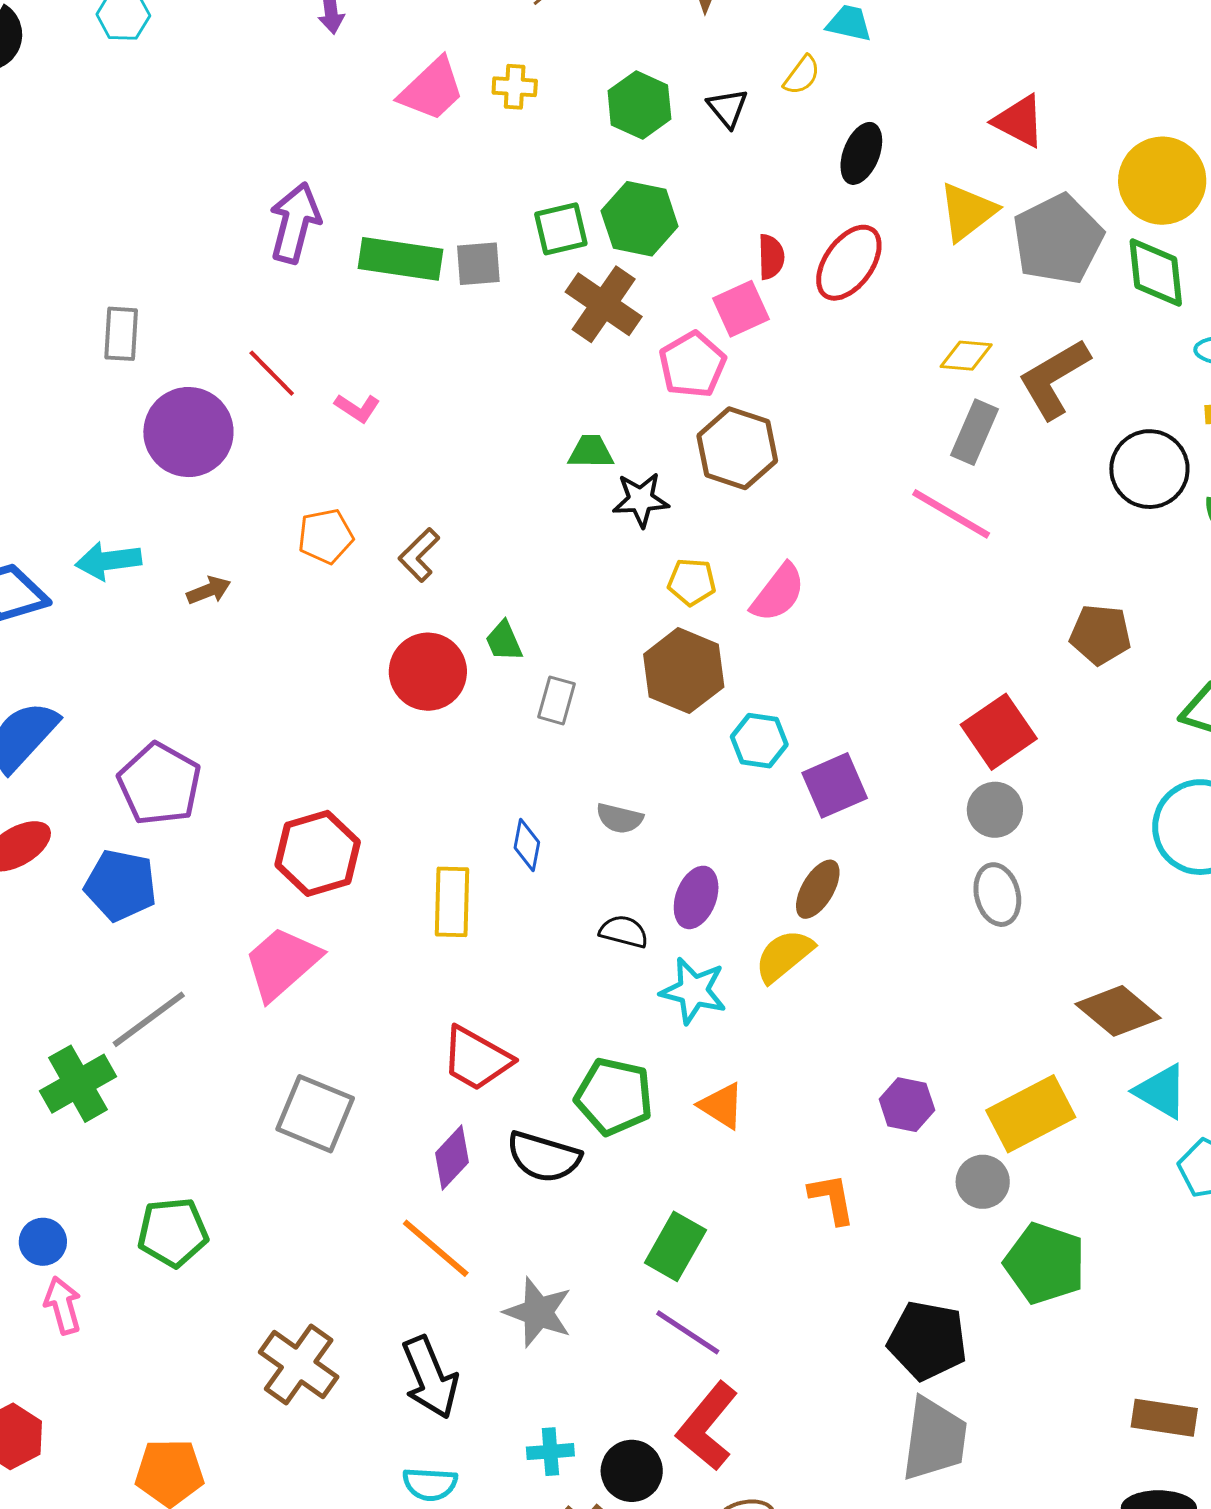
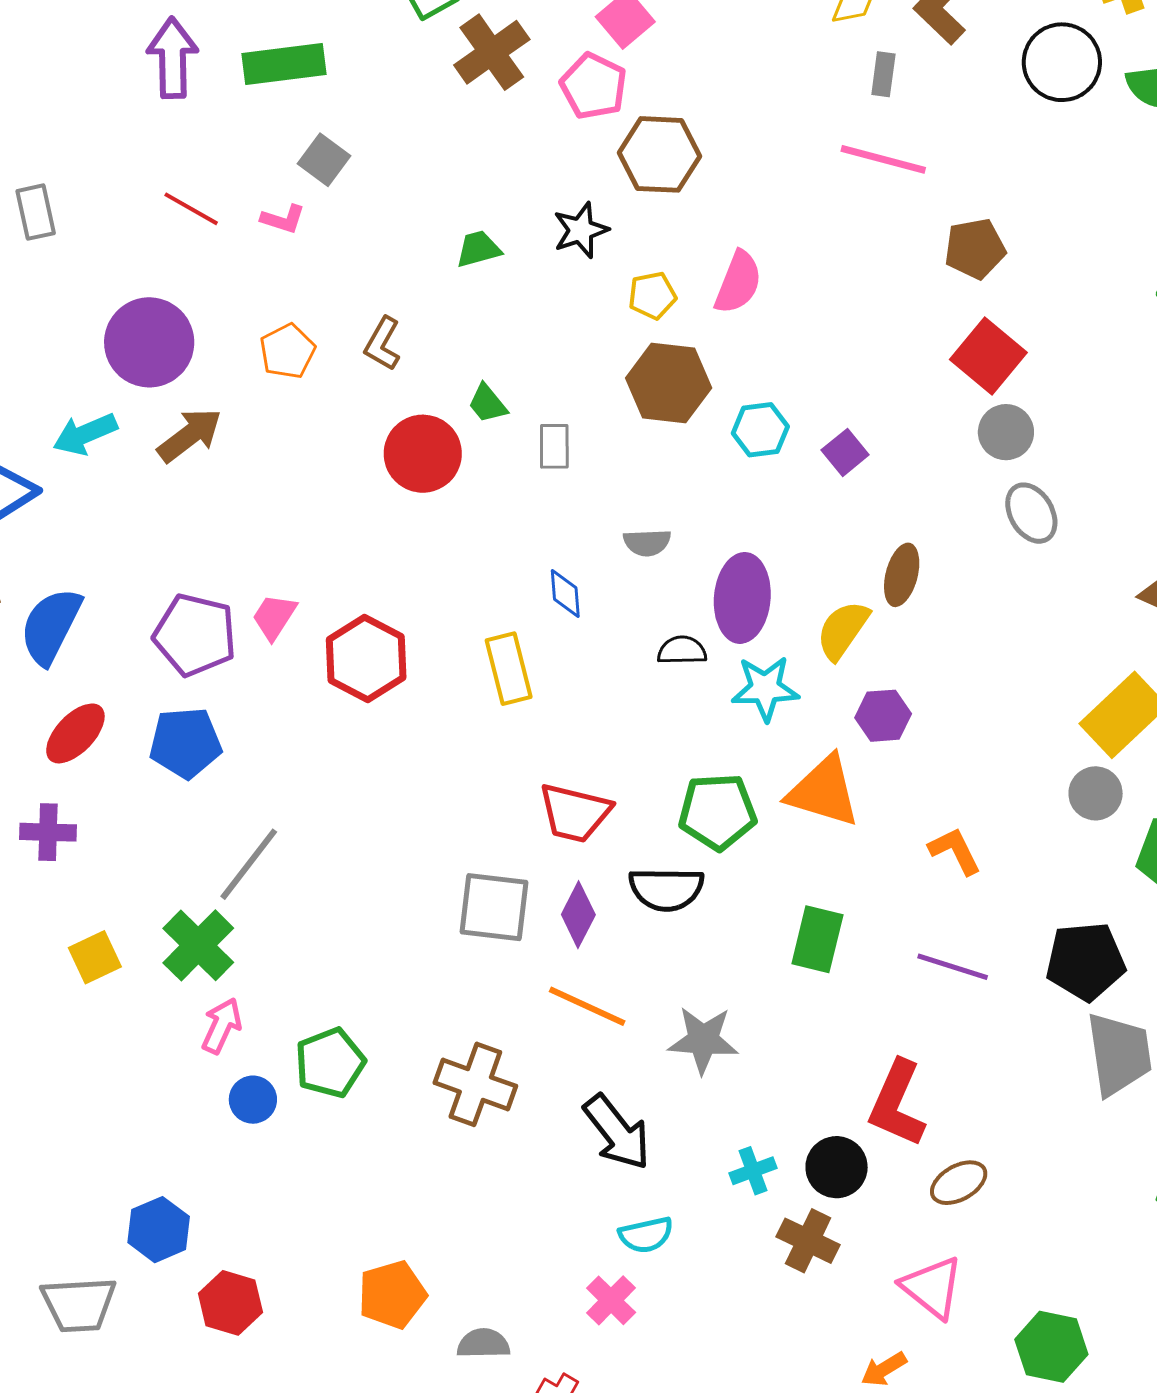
gray square: (478, 264) -> (324, 160), moved, turned -33
brown cross: (604, 304) -> (492, 52), turned 36
purple circle: (188, 432) -> (149, 342), moved
gray rectangle: (975, 432) -> (883, 74), size x0.7
green trapezoid: (591, 452) -> (478, 249), moved
brown arrow: (209, 590) -> (190, 435), size x1.6
brown pentagon: (1100, 635) -> (975, 249), moved
purple square: (835, 785) -> (845, 452), size x0.7
brown ellipse: (818, 889) -> (902, 575), moved
purple ellipse: (696, 897) -> (742, 598), size x1.4
pink trapezoid: (282, 963) -> (274, 617), moved, size x0.6
purple hexagon: (907, 1105) -> (883, 716), moved
orange triangle: (722, 1106) -> (824, 791), size x1.6
gray square: (315, 1114) -> (494, 907), moved
blue circle: (43, 1242) -> (253, 1100), moved
pink arrow: (63, 1305) -> (222, 1026), moved, turned 56
purple line: (688, 1332) -> (953, 967), moved
brown cross: (299, 1364) -> (475, 1084), moved

